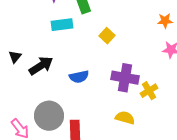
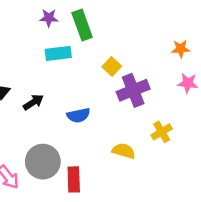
black arrow: (41, 66) -> (33, 102), size x0.7
purple cross: (125, 78) -> (133, 90), moved, turned -32
yellow semicircle: (125, 118) -> (124, 151), moved

